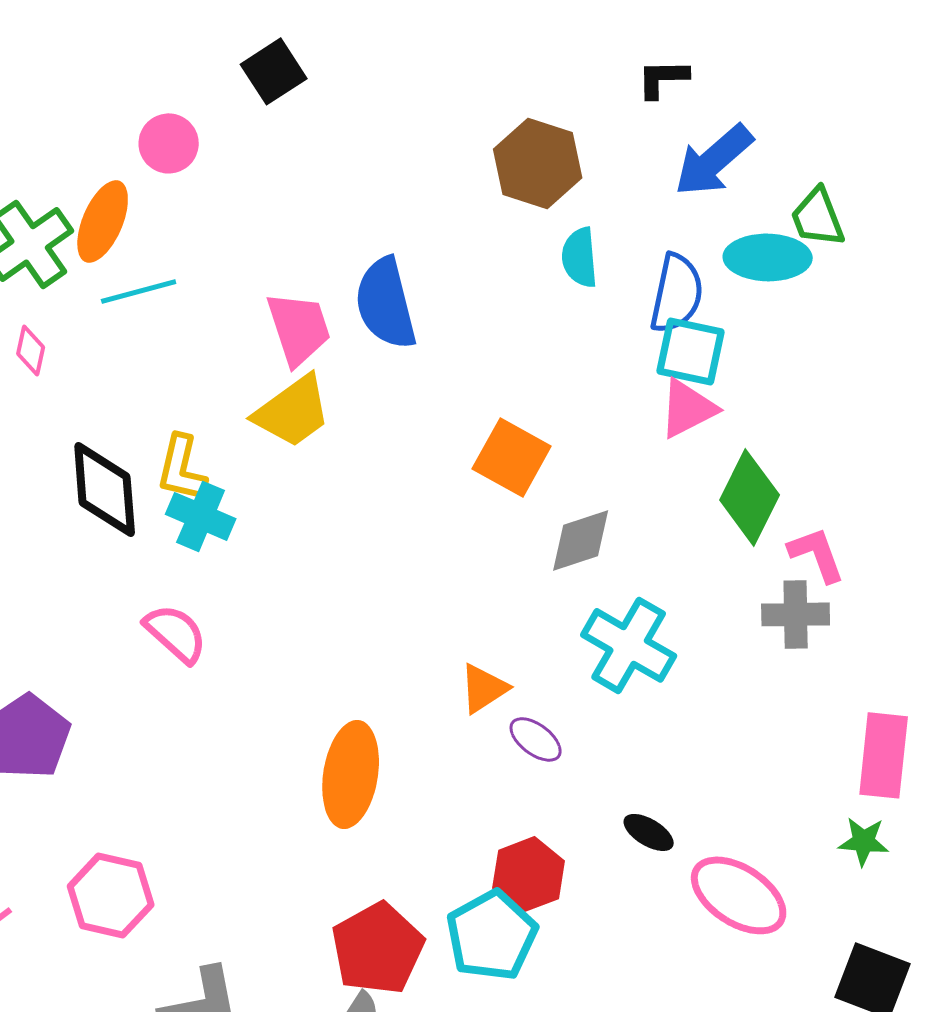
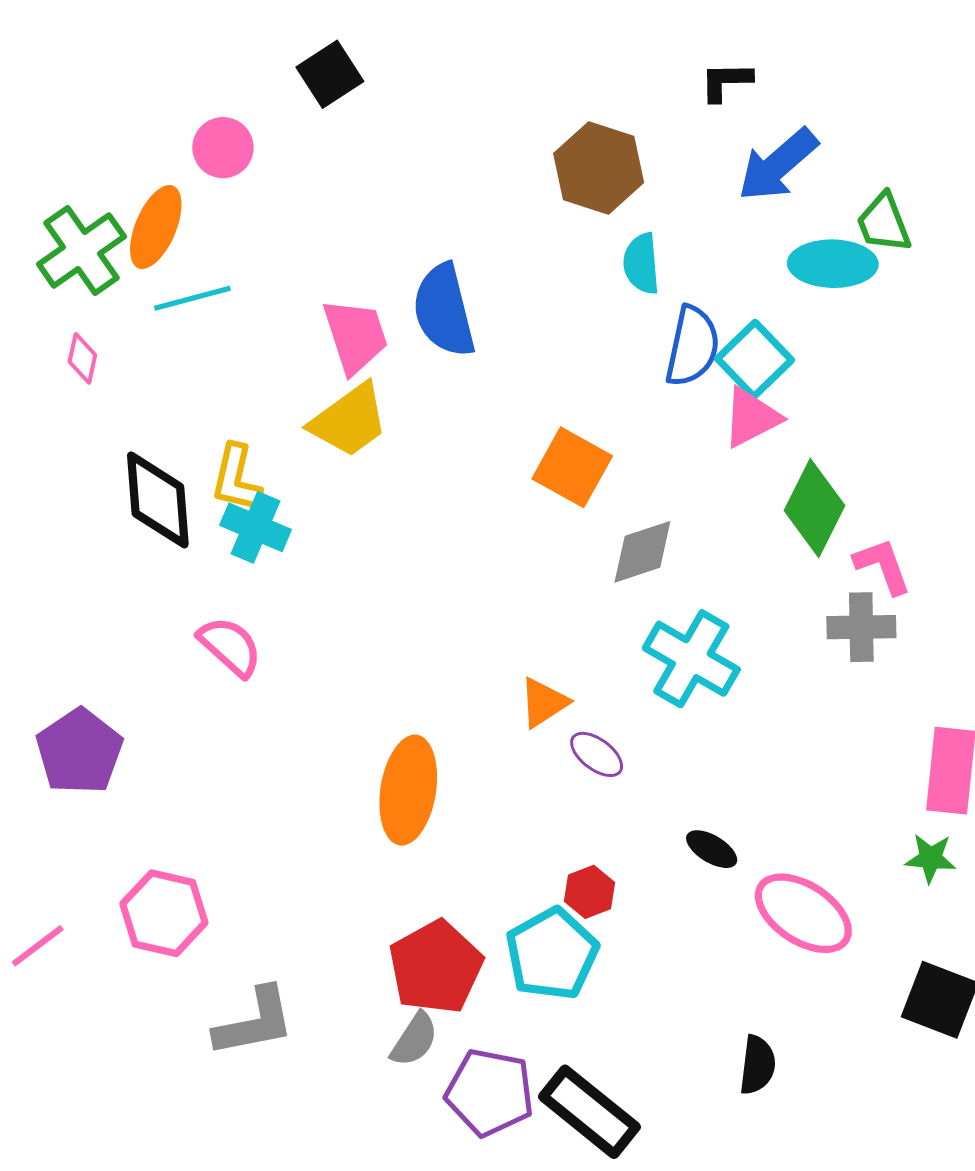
blue semicircle: (677, 293) -> (692, 346), moved
cyan square: (691, 351) -> (754, 359), turned 34
red hexagon: (529, 874) -> (589, 892), size x0.7

